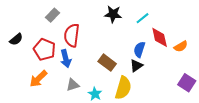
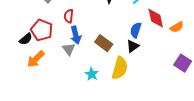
red semicircle: (72, 35) -> (69, 16), size x0.6
black semicircle: (16, 39) -> (26, 39), moved
blue arrow: (66, 59) -> (76, 35), moved
gray triangle: (73, 85) -> (69, 49), moved, turned -48

